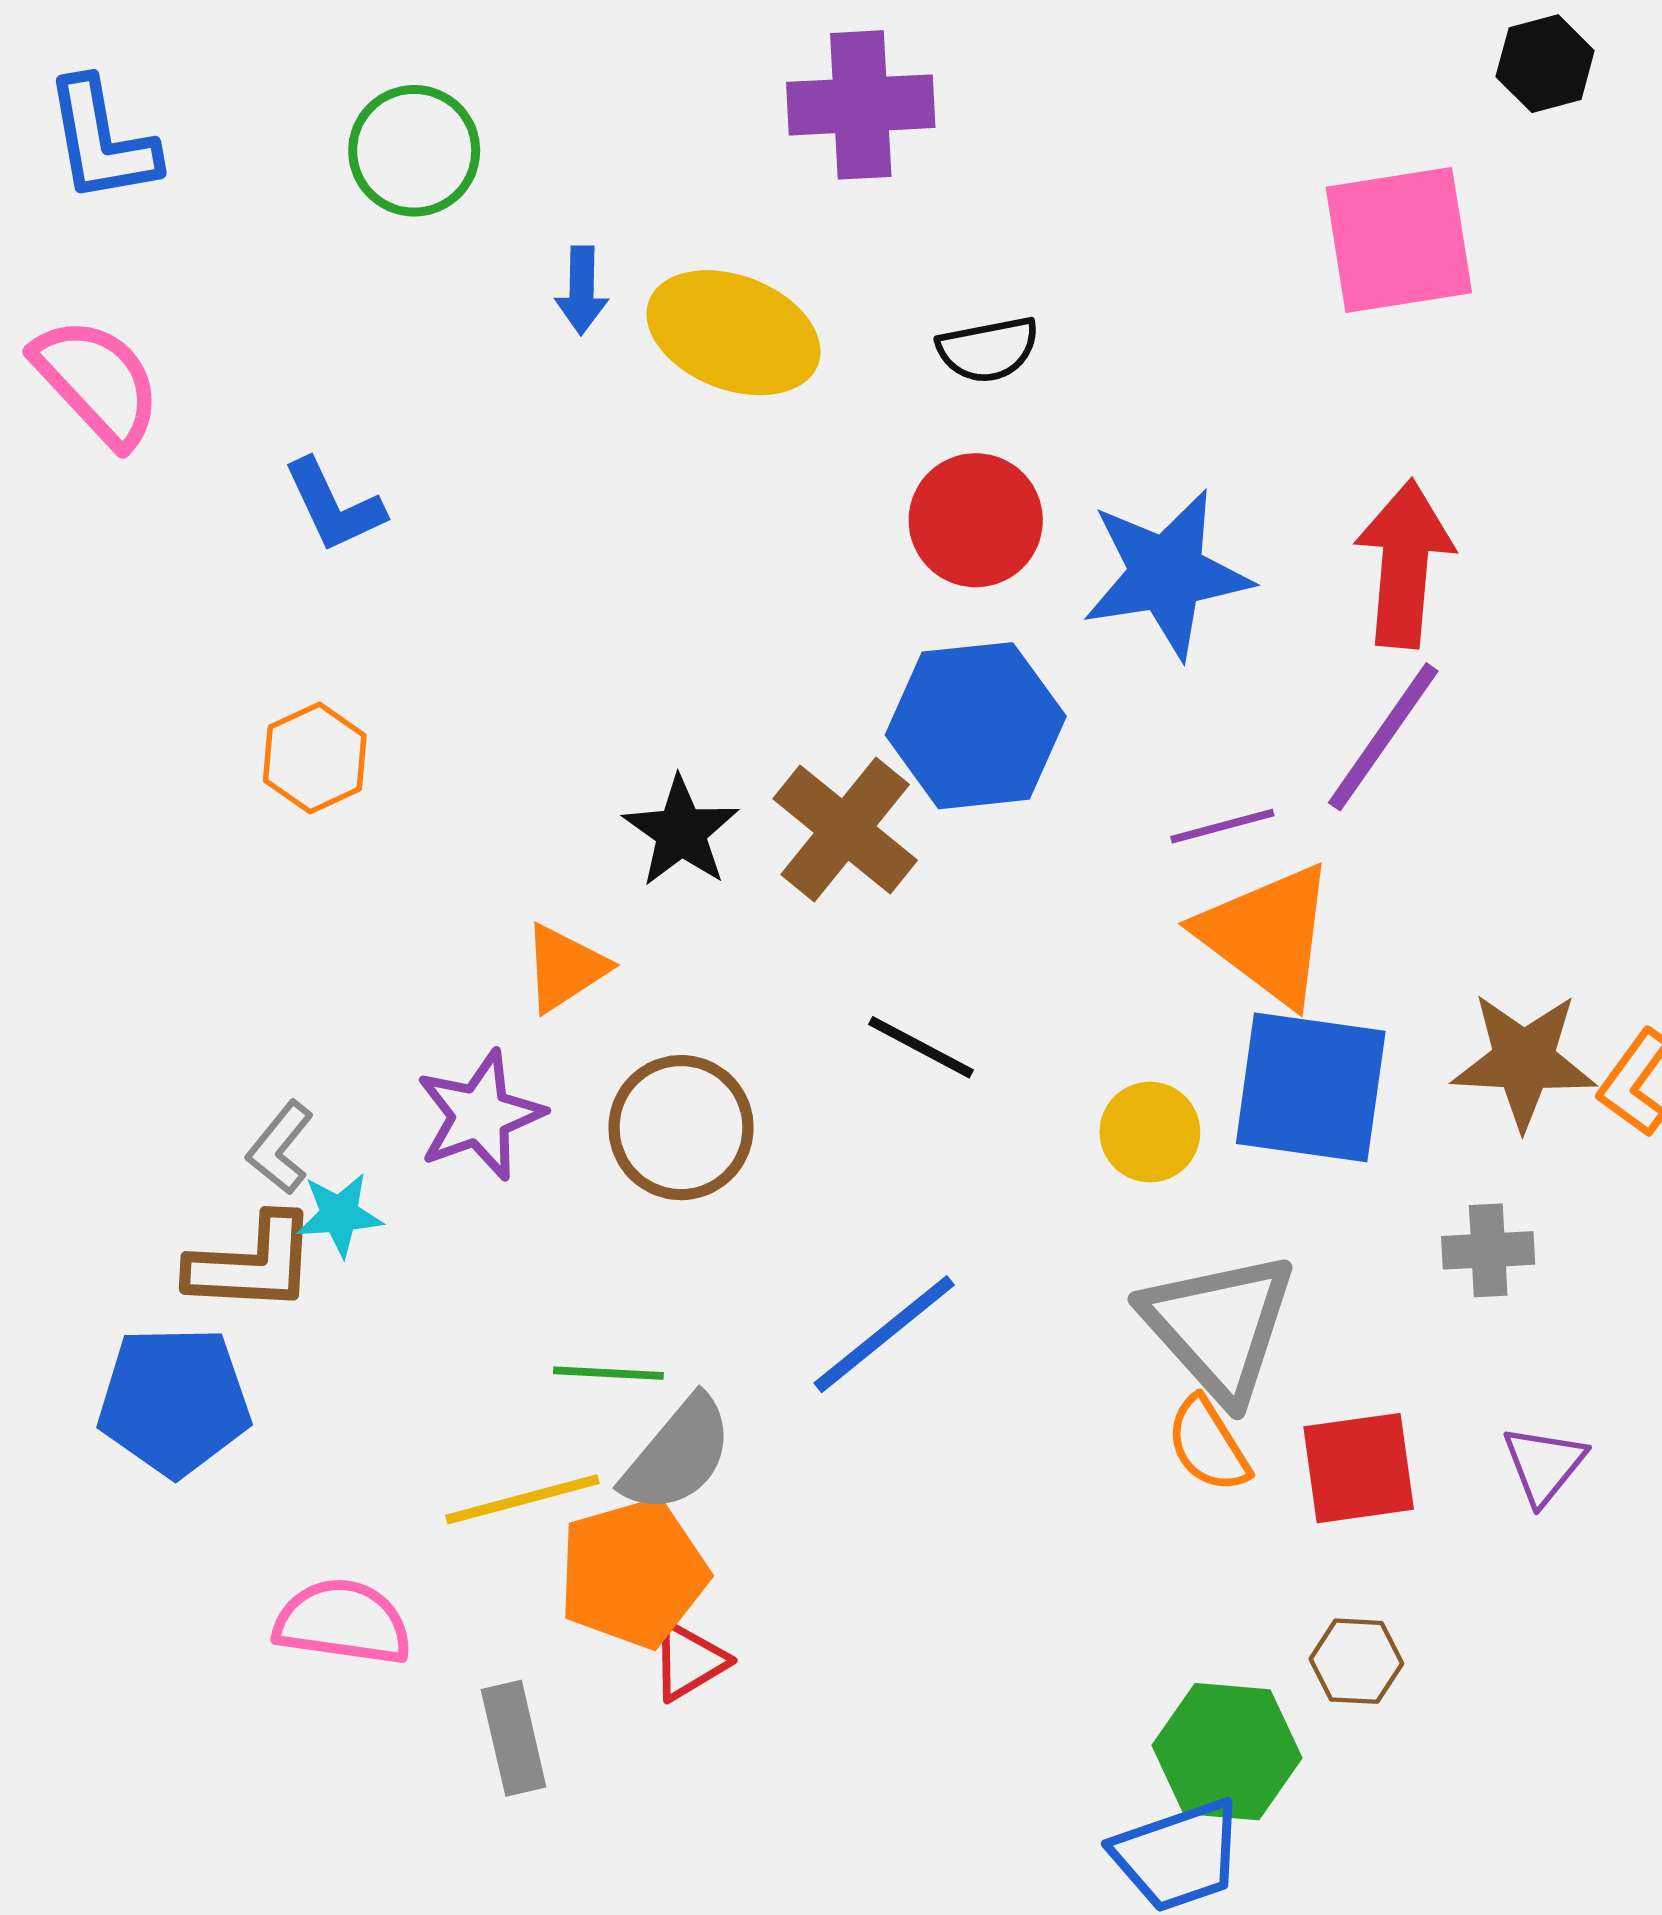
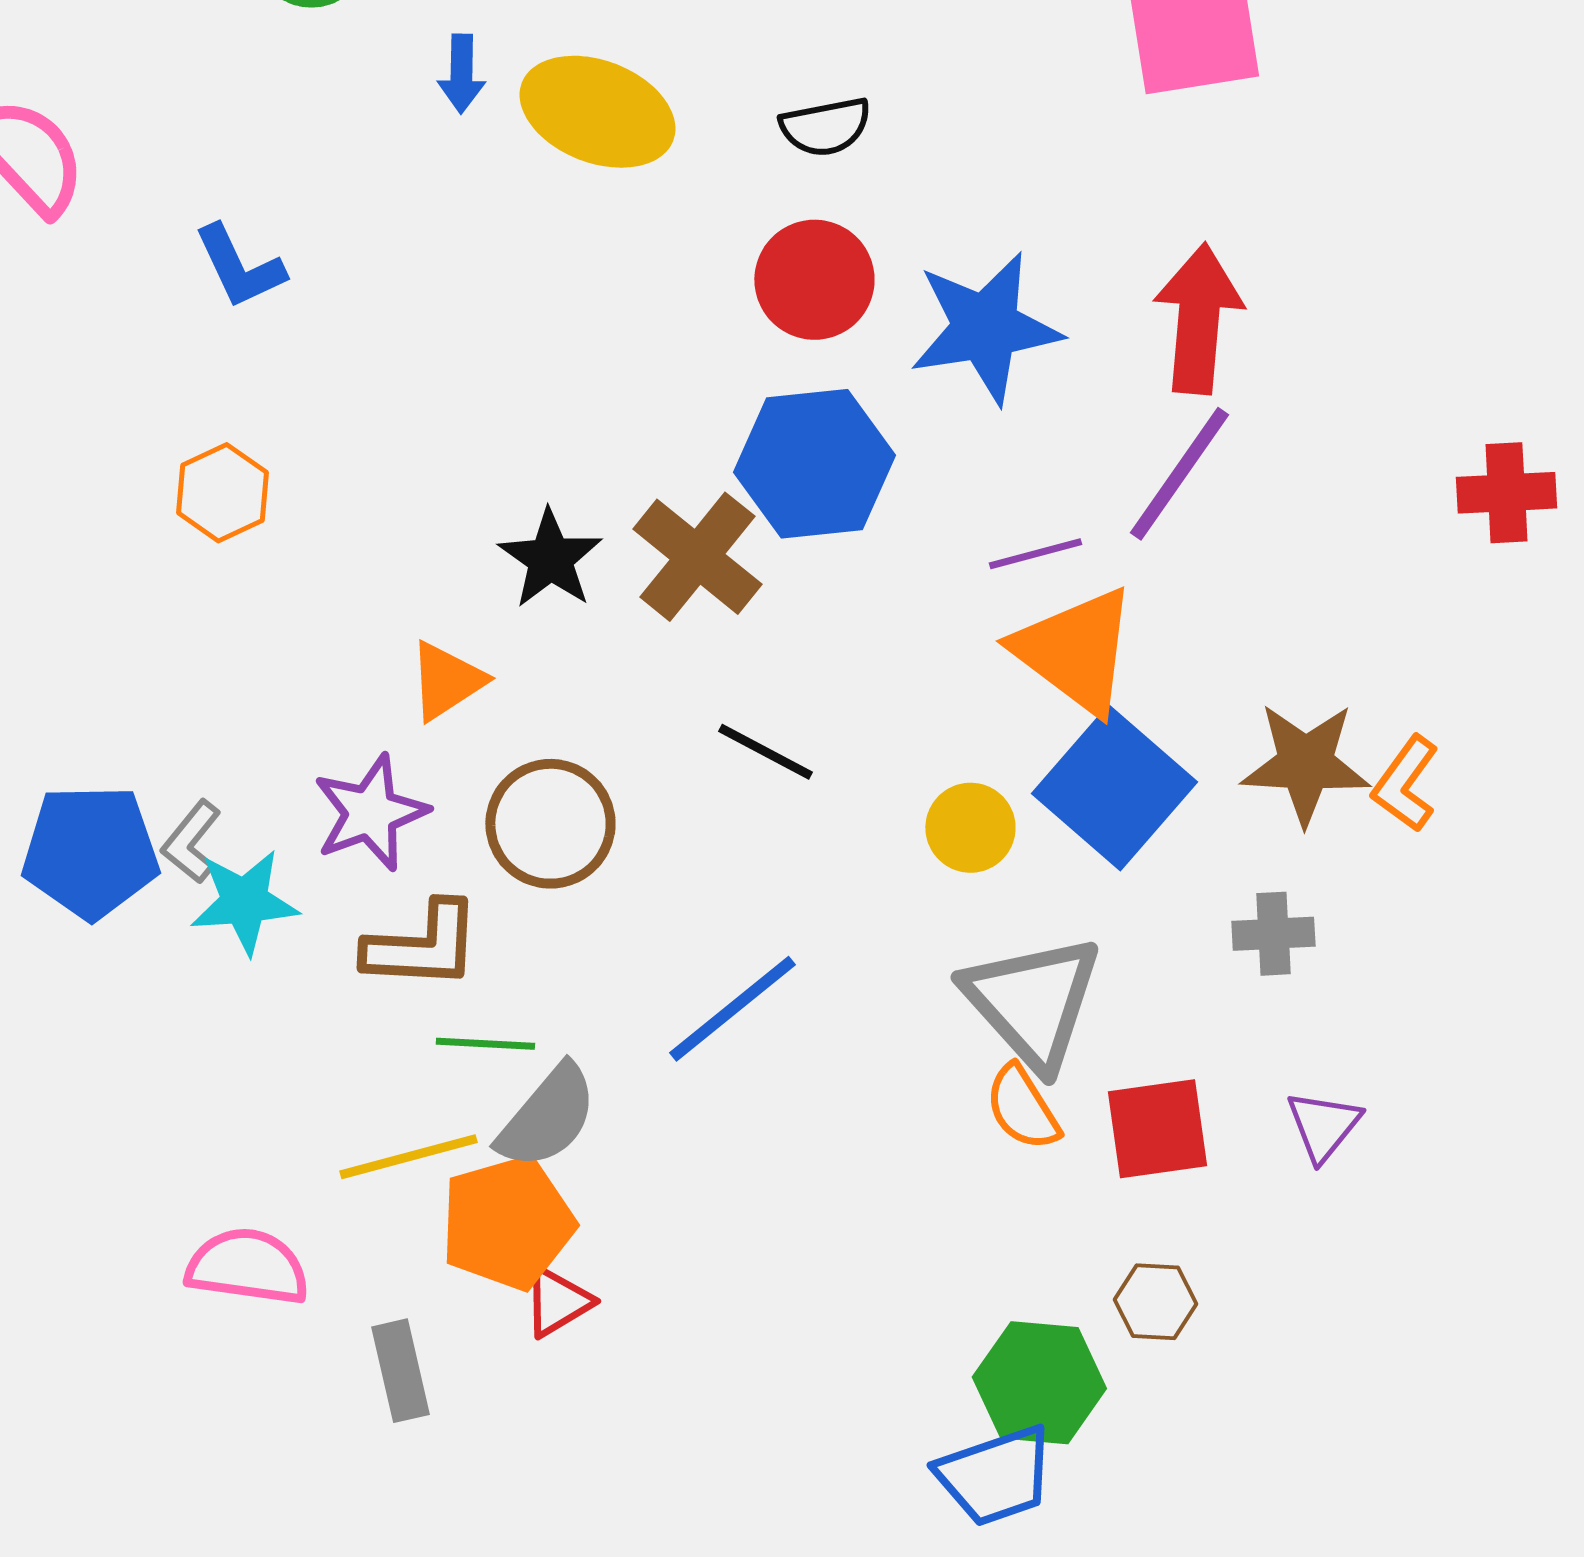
blue square: (1311, 1087) -> (1114, 788), turned 33
cyan star: (339, 1215) -> (244, 902), size x1.4
brown L-shape: (252, 1264) -> (422, 946), moved
blue pentagon: (174, 1401) -> (90, 852), moved

